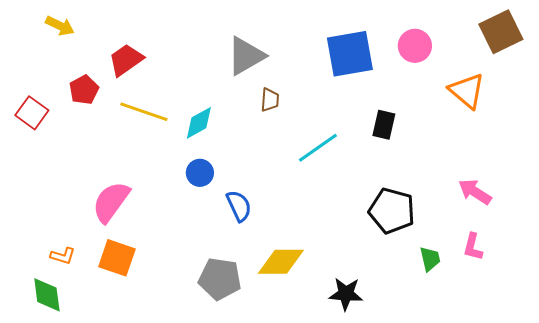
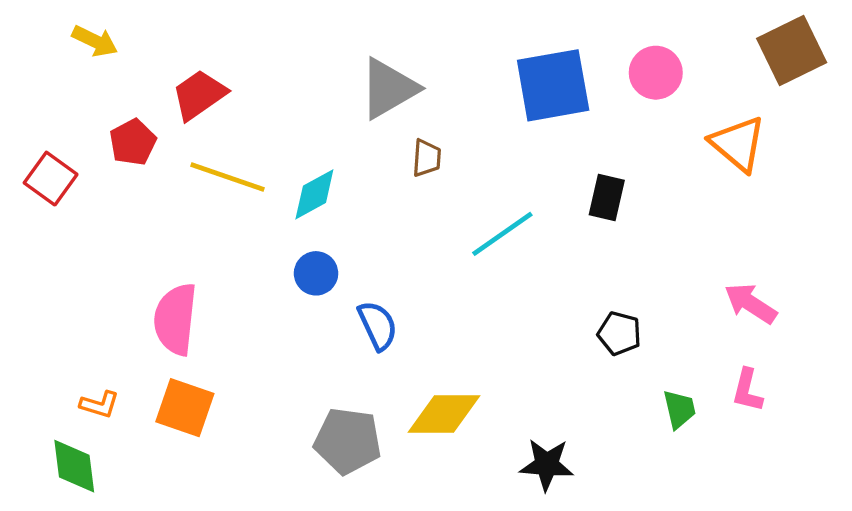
pink semicircle: (111, 202) -> (175, 319), turned -30
black pentagon: (392, 211) -> (619, 333), size x0.6

